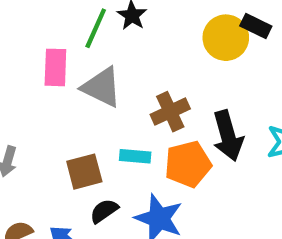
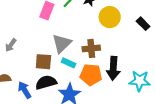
yellow circle: (226, 38) -> (110, 17), moved
gray triangle: (102, 87) -> (62, 43), moved, turned 30
black semicircle: (104, 211) -> (46, 82), size x1.5

